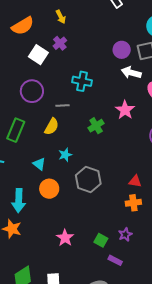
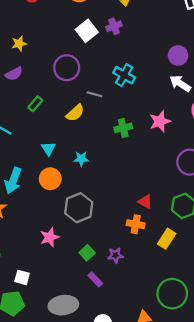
green rectangle: (16, 130) -> (35, 104), size x0.6
cyan star: (65, 155) -> (81, 159), moved
gray hexagon: (88, 180) -> (79, 208), moved

